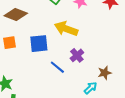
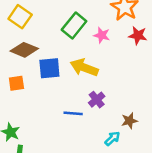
blue square: (39, 44) -> (49, 68), moved
blue line: (57, 67) -> (73, 113), turned -35

